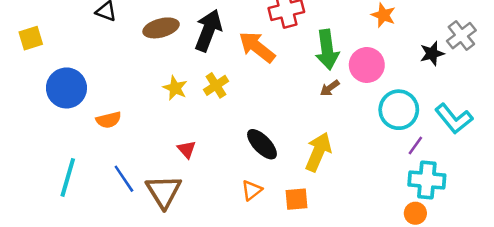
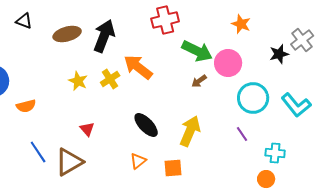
orange arrow: (257, 47) -> (138, 67), moved
green arrow: (327, 50) -> (197, 51), turned -56
purple line: (415, 146) -> (242, 134), moved, turned -70
cyan cross: (427, 180) -> (275, 153), size x0.7
brown triangle: (164, 192) -> (69, 162), turned 32

